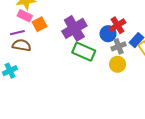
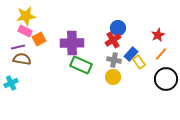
purple cross: (74, 28) -> (72, 43), turned 30
blue circle: (108, 34) -> (118, 28), moved
gray cross: (119, 46) -> (114, 60), turned 32

